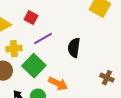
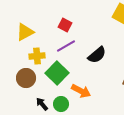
red square: (31, 18) -> (65, 25), moved
black semicircle: (74, 48) -> (97, 55), turned -138

